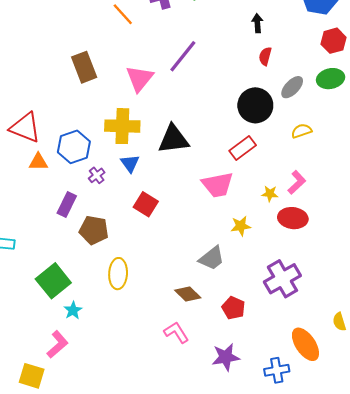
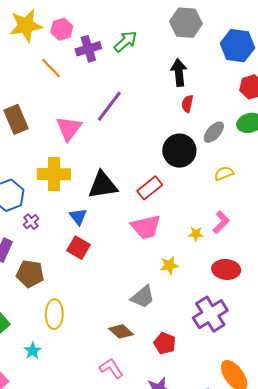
black arrow: (257, 23) -> (179, 72), size x1.5
red rectangle: (243, 148) -> (150, 188), moved
blue triangle: (130, 163) -> (78, 217), moved
red ellipse: (293, 218) -> (226, 269), moved
cyan star: (73, 310) -> (33, 351), moved

